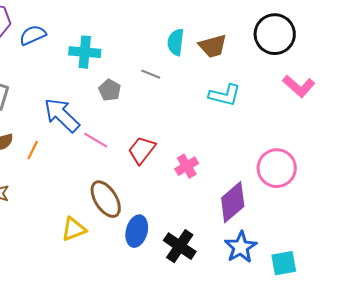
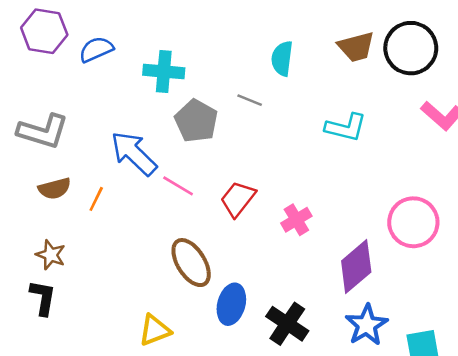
brown trapezoid: (213, 46) -> (356, 47), moved
gray pentagon: (110, 90) -> (196, 121), size x1.5
yellow triangle: (74, 229) -> (155, 330), moved

